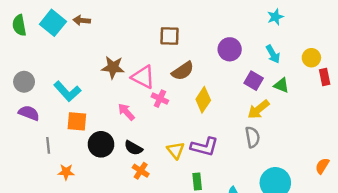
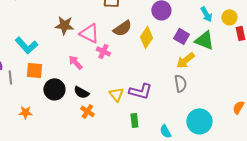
cyan arrow: (273, 54) -> (206, 14), moved
green triangle: (281, 85) -> (204, 40), size x1.5
yellow diamond: (203, 100) -> (146, 37), moved
gray line: (48, 145) -> (10, 77), moved

